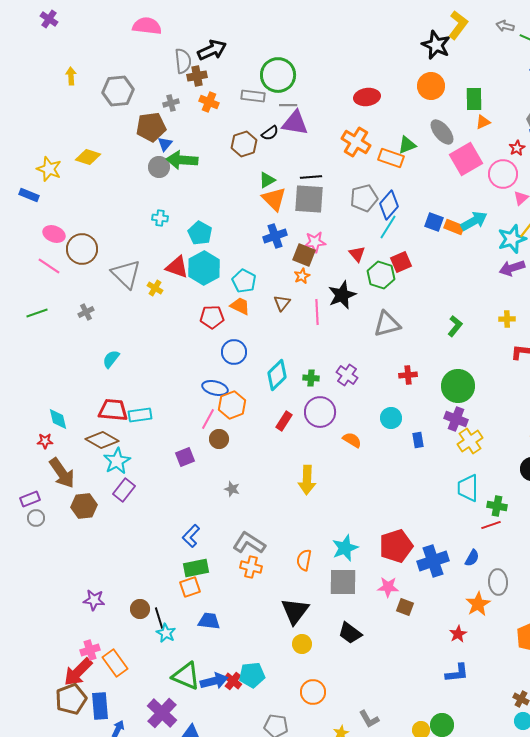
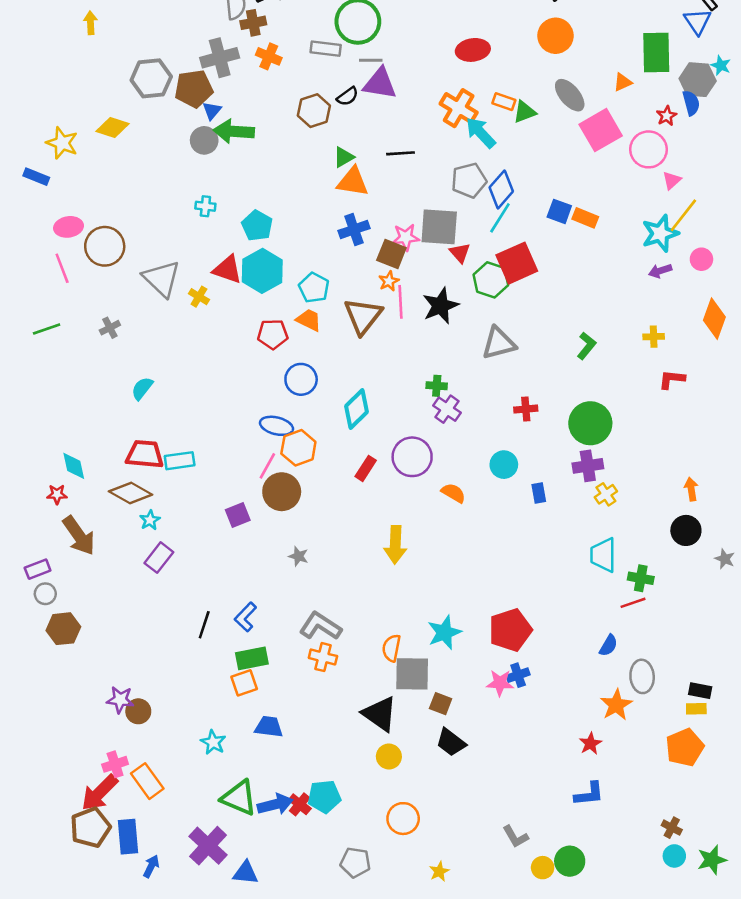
gray hexagon: (118, 91) -> (151, 78), moved
green rectangle: (474, 99) -> (656, 53), moved, size x1.4
gray cross: (171, 103) -> (220, 58), size x1.8
orange rectangle: (391, 158) -> (504, 102), moved, size x0.7
orange triangle: (274, 199) -> (353, 182), turned -36
gray square: (309, 199) -> (439, 227), moved
cyan arrow: (474, 221) -> (481, 133), moved, turned -104
pink ellipse: (54, 234) -> (69, 227), turned -30
red square: (401, 262) -> (517, 263), size x1.5
pink line: (49, 266) -> (62, 268), turned 35
purple arrow: (512, 268) -> (660, 271), size x0.7
brown triangle: (282, 303) -> (363, 316), size x1.8
pink line: (317, 312) -> (400, 302), moved
green cross: (311, 378) -> (437, 386), moved
purple cross: (456, 419) -> (588, 466), turned -30
brown circle: (219, 439) -> (282, 492), size x1.5
yellow cross: (470, 441) -> (606, 494), size x0.7
cyan star: (117, 461) -> (150, 520), size x0.6
brown hexagon: (84, 506) -> (63, 629), moved
blue cross: (433, 561) -> (518, 675), moved, size x0.6
gray square: (343, 582) -> (412, 674), moved
brown square: (405, 607) -> (441, 704), moved
brown circle: (140, 609) -> (138, 711), moved
black triangle: (295, 611) -> (380, 714), turned -32
black line: (159, 618) -> (204, 625), moved, turned 35
gray L-shape: (369, 719) -> (515, 837), moved

